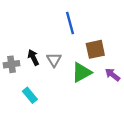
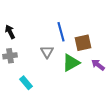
blue line: (70, 23) -> (61, 32), moved
black arrow: (33, 57) -> (10, 32), moved

